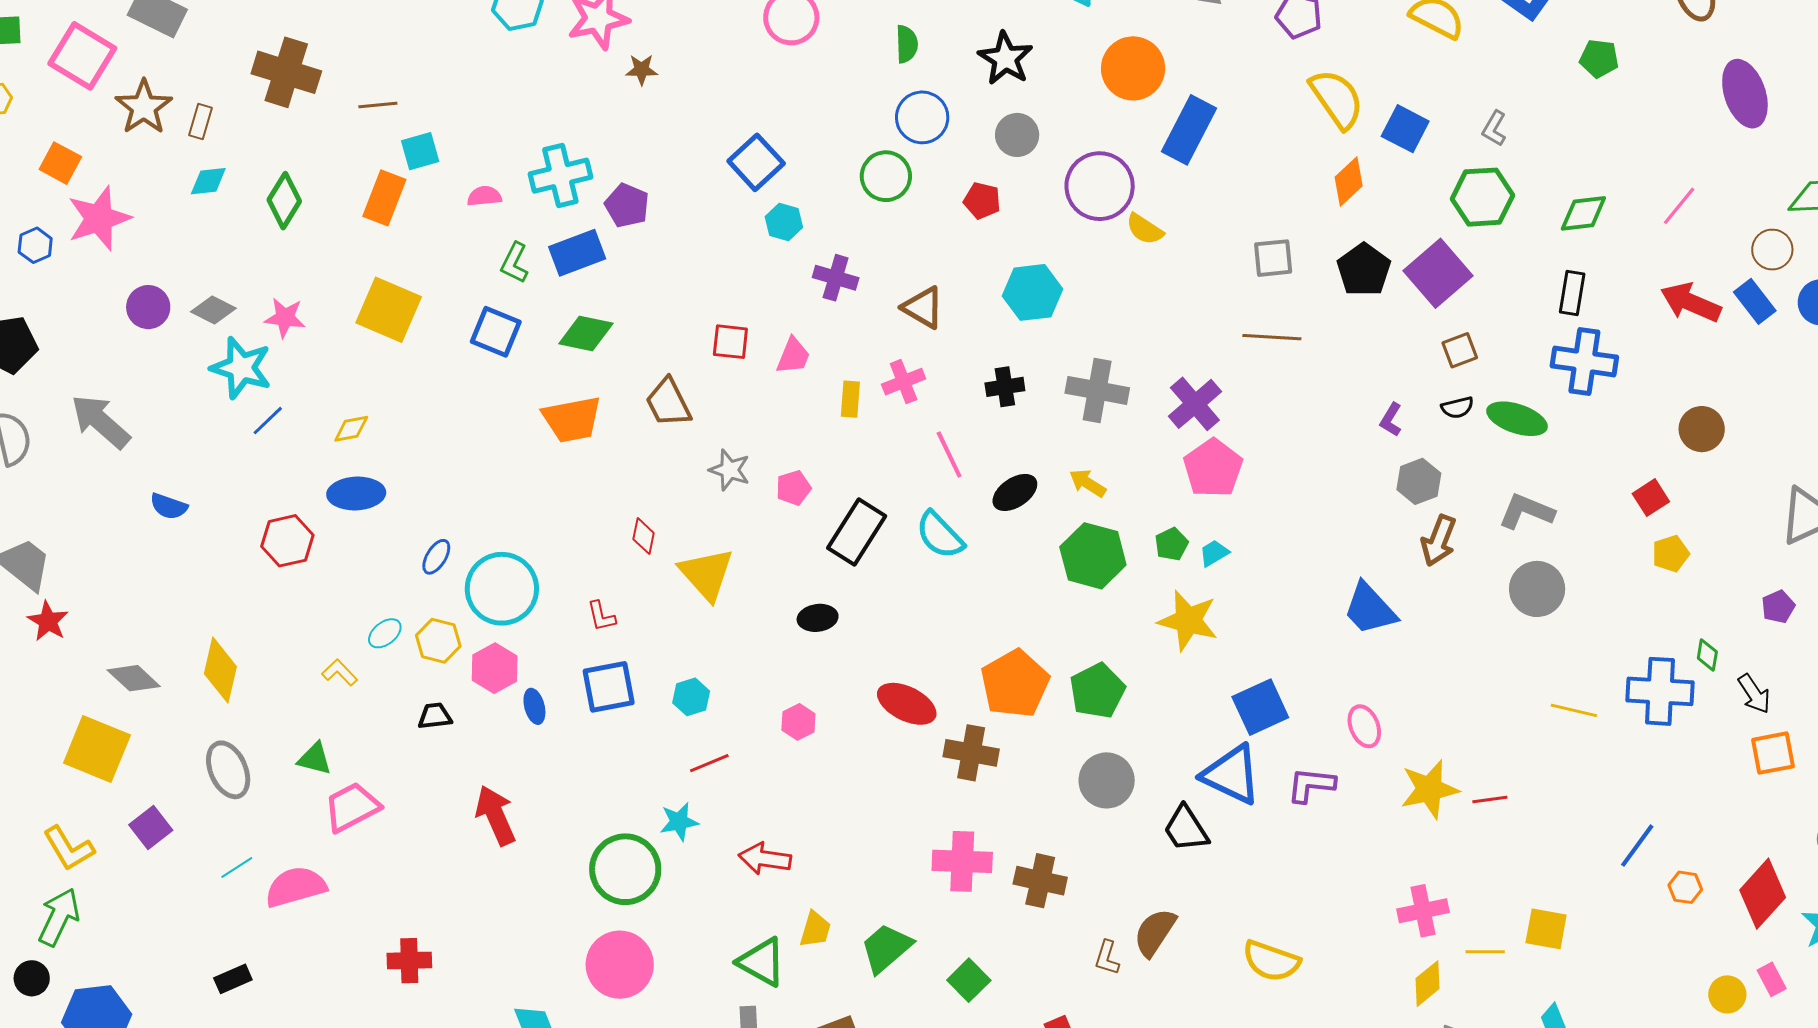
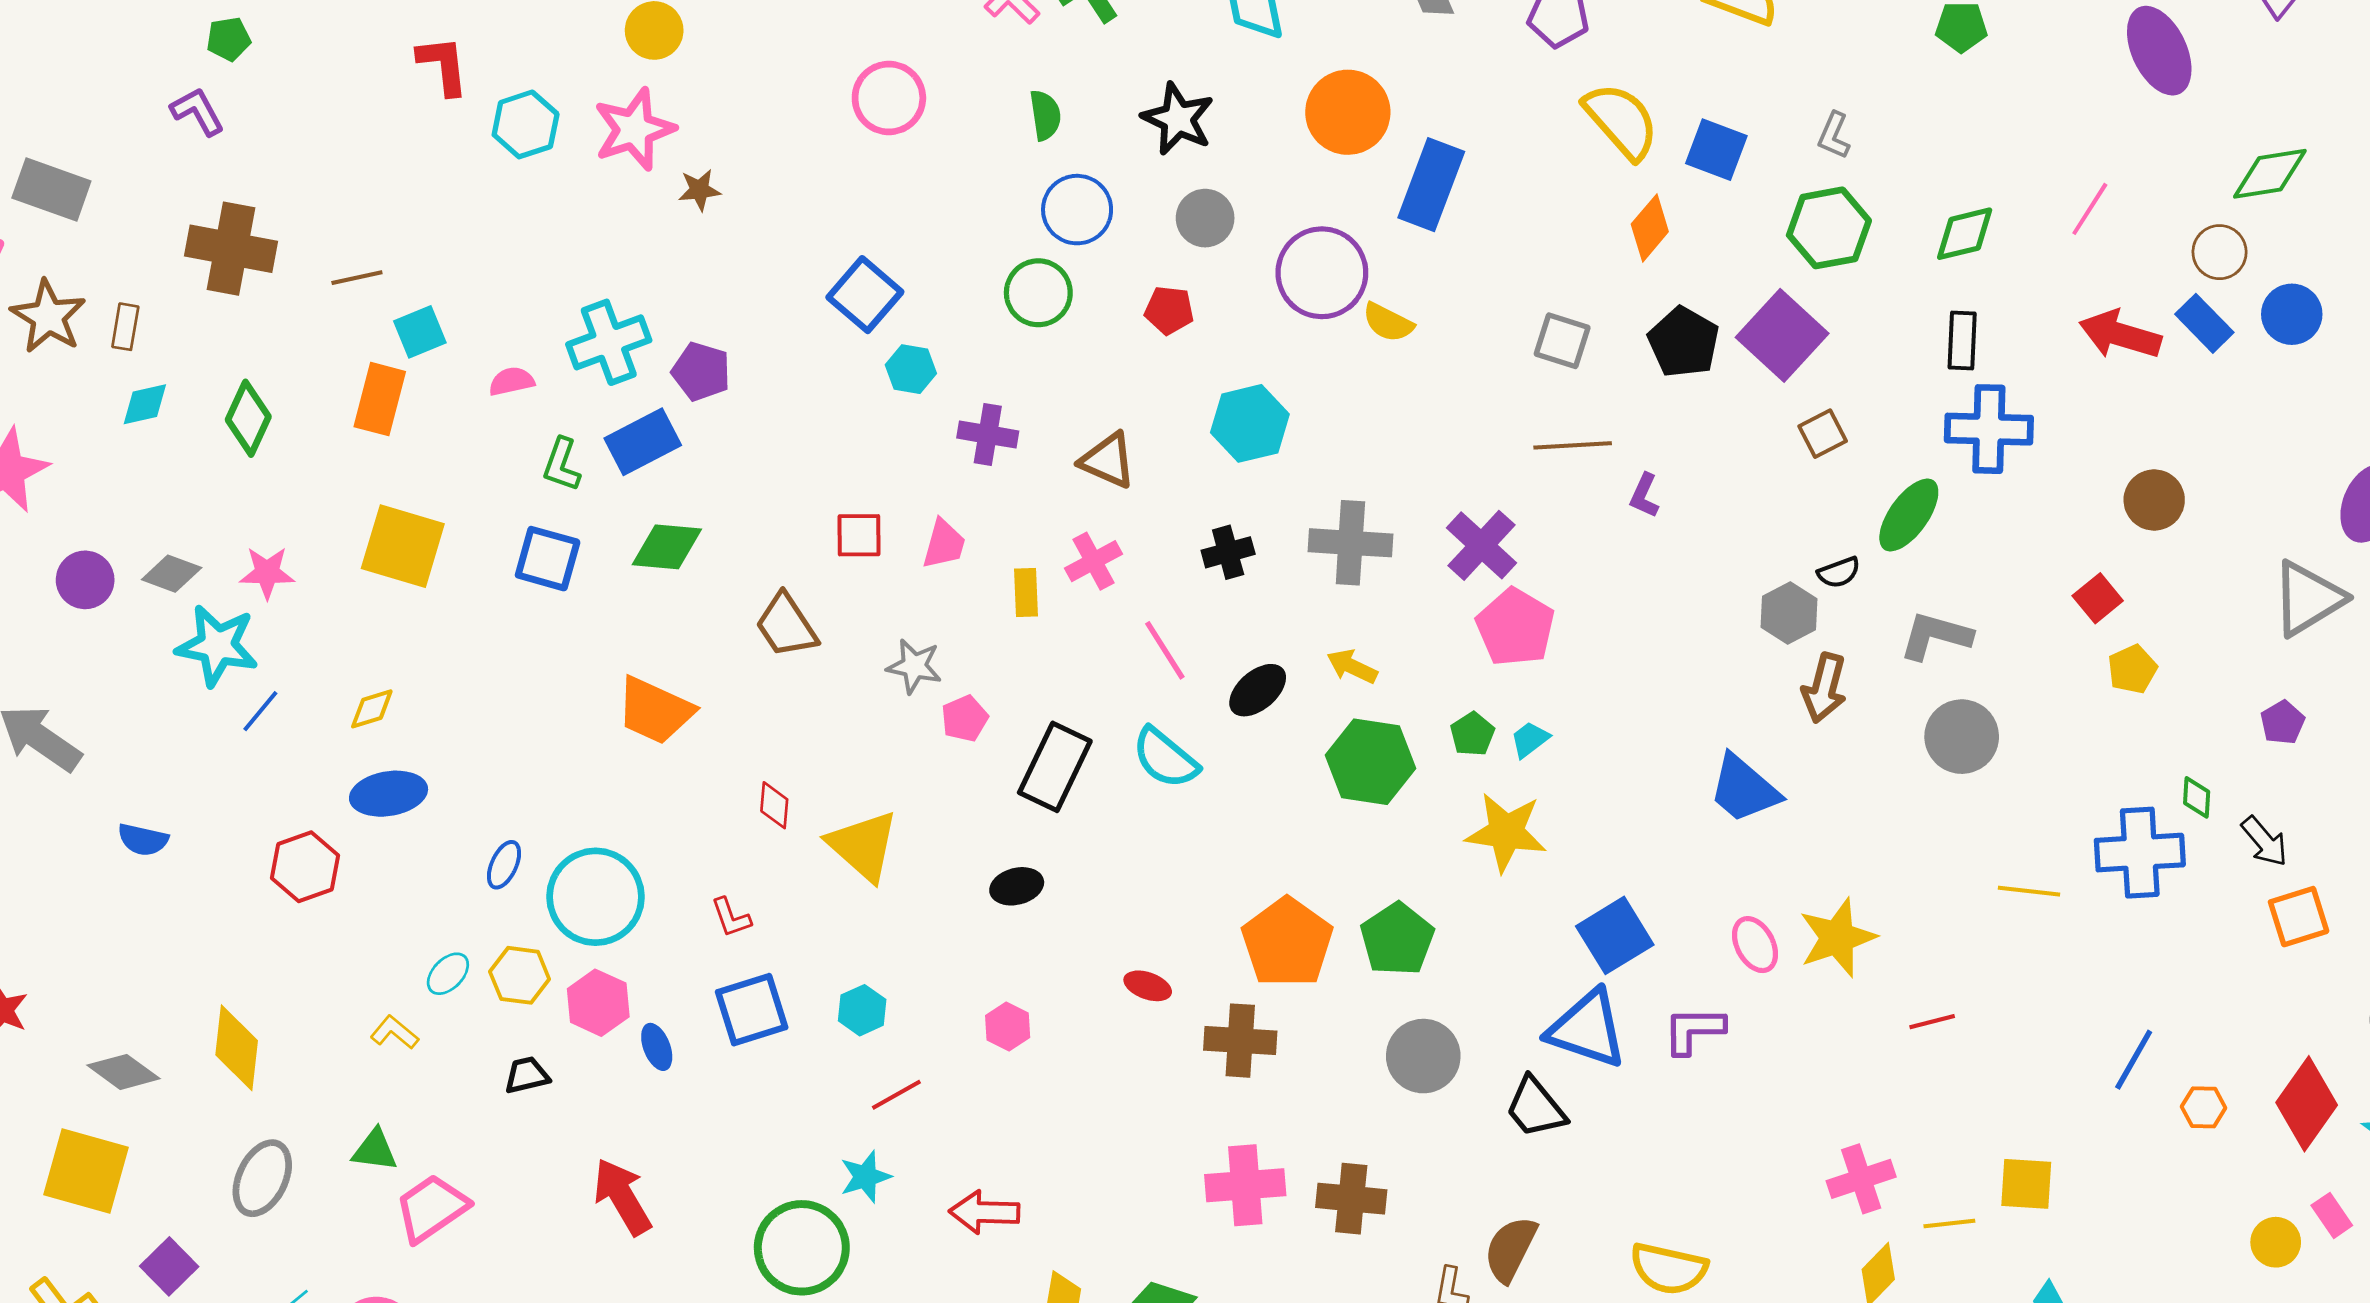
gray square: (1273, 258) -> (1562, 341), turned 30
black semicircle: (1457, 408) -> (1839, 572), moved
orange trapezoid: (572, 419) -> (655, 710), moved, turned 42
green ellipse: (1517, 419) -> (1909, 515), turned -66
purple L-shape: (1391, 420) -> (1644, 496), moved
gray star: (730, 470) -> (914, 666), moved
red ellipse: (907, 704) -> (1148, 986), size x0.6
gray ellipse: (228, 770) -> (262, 1178), turned 56
yellow star: (1429, 789) -> (1837, 938), moved

